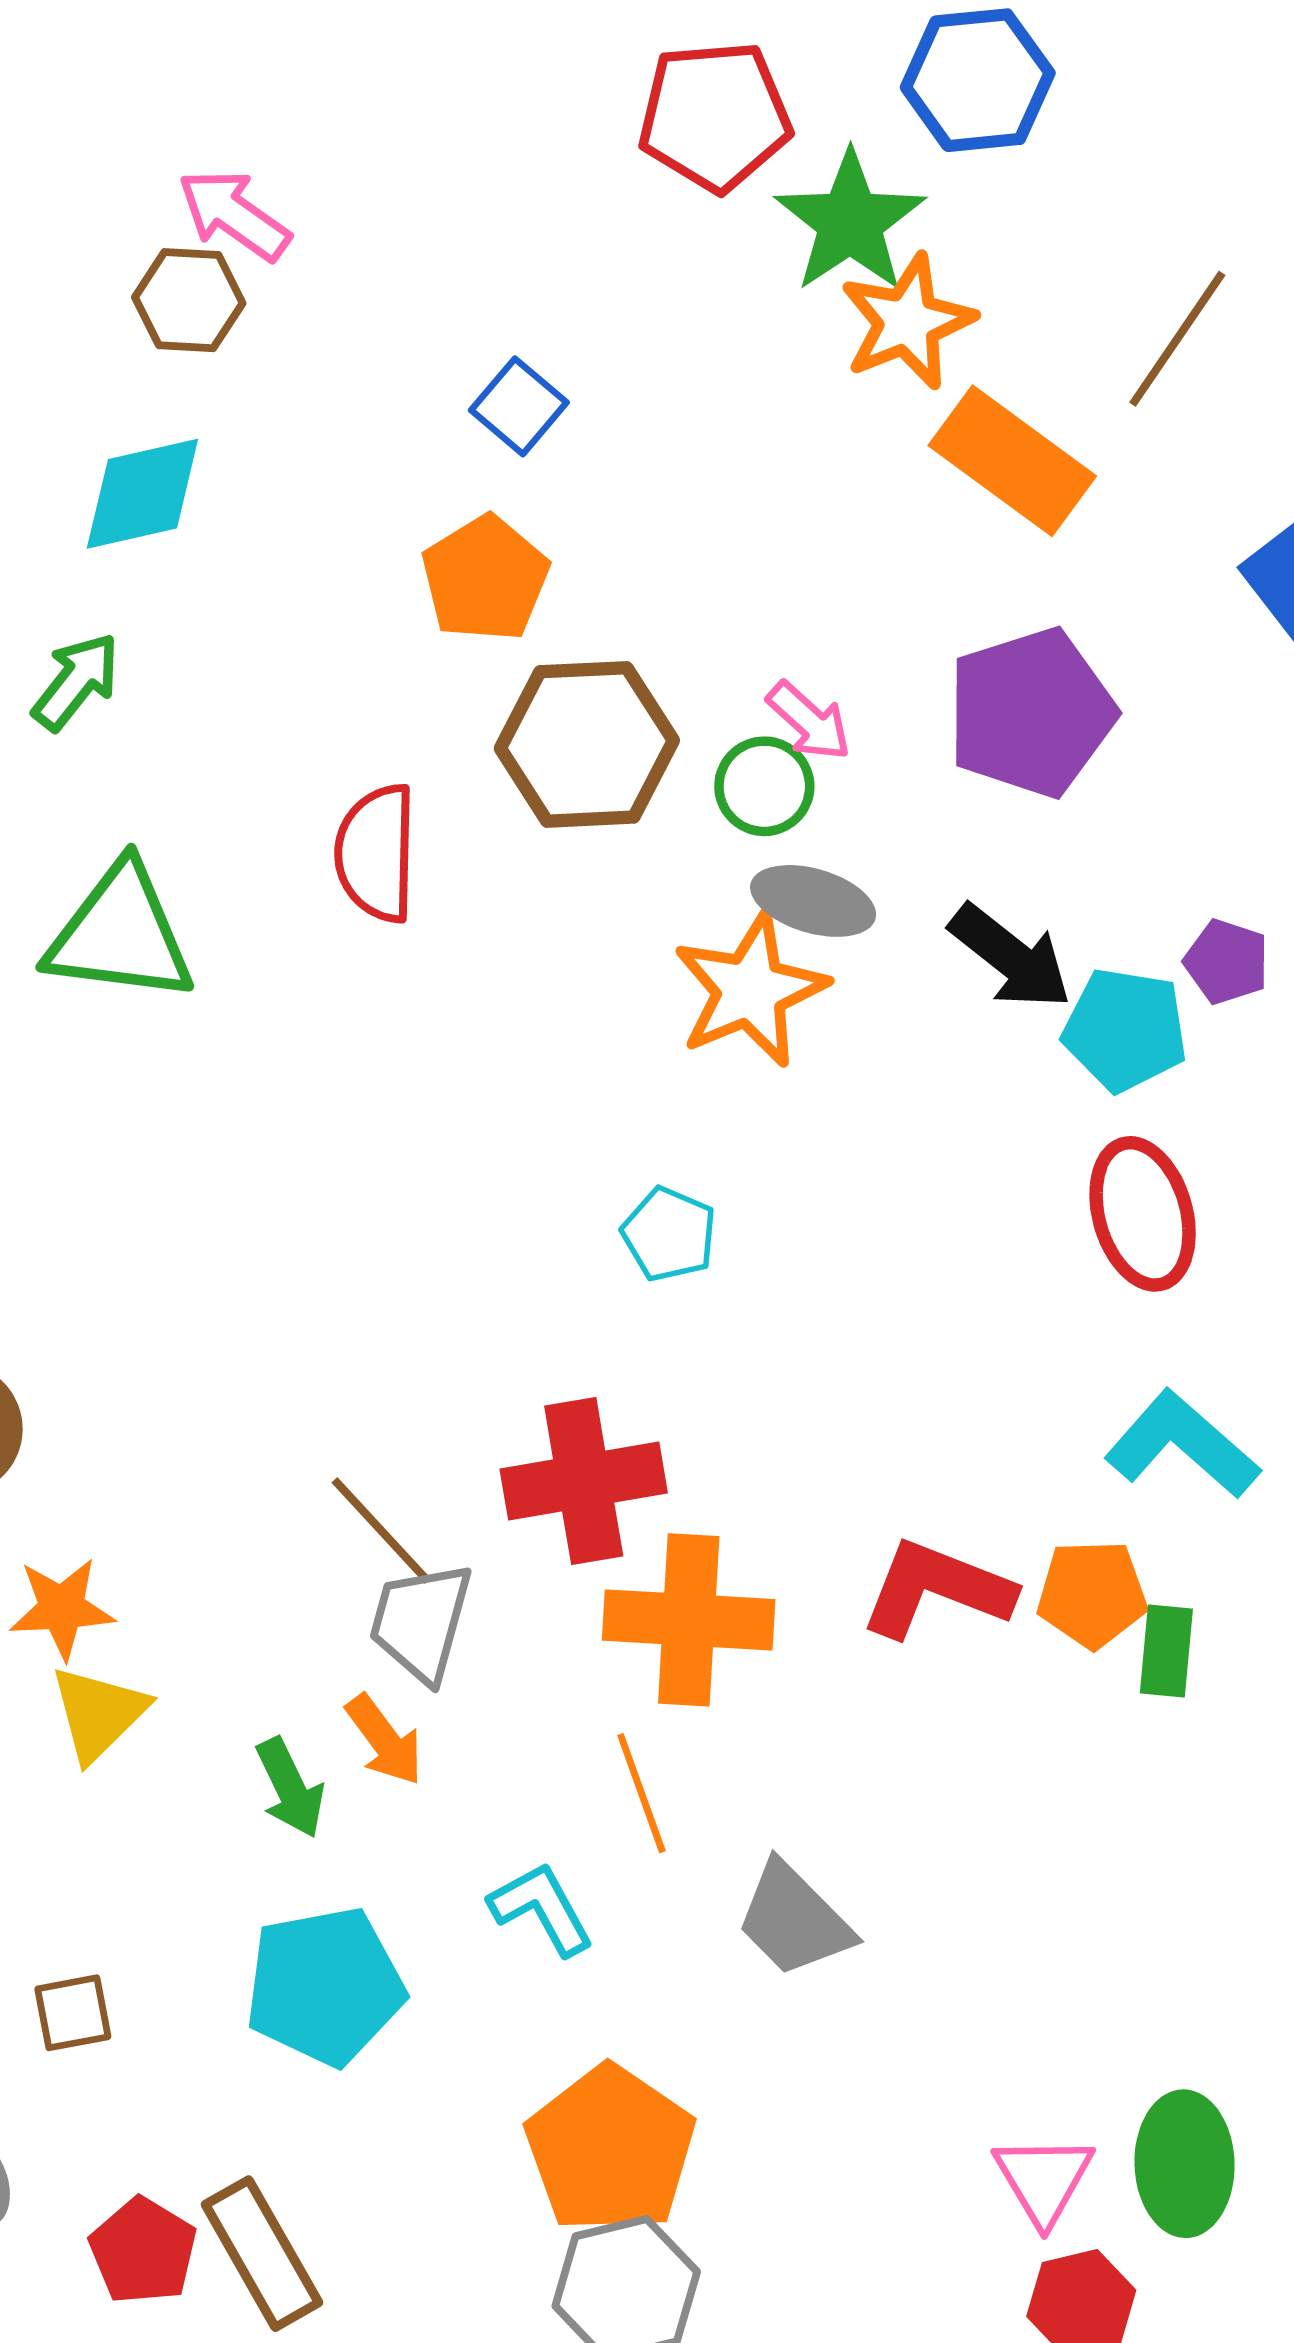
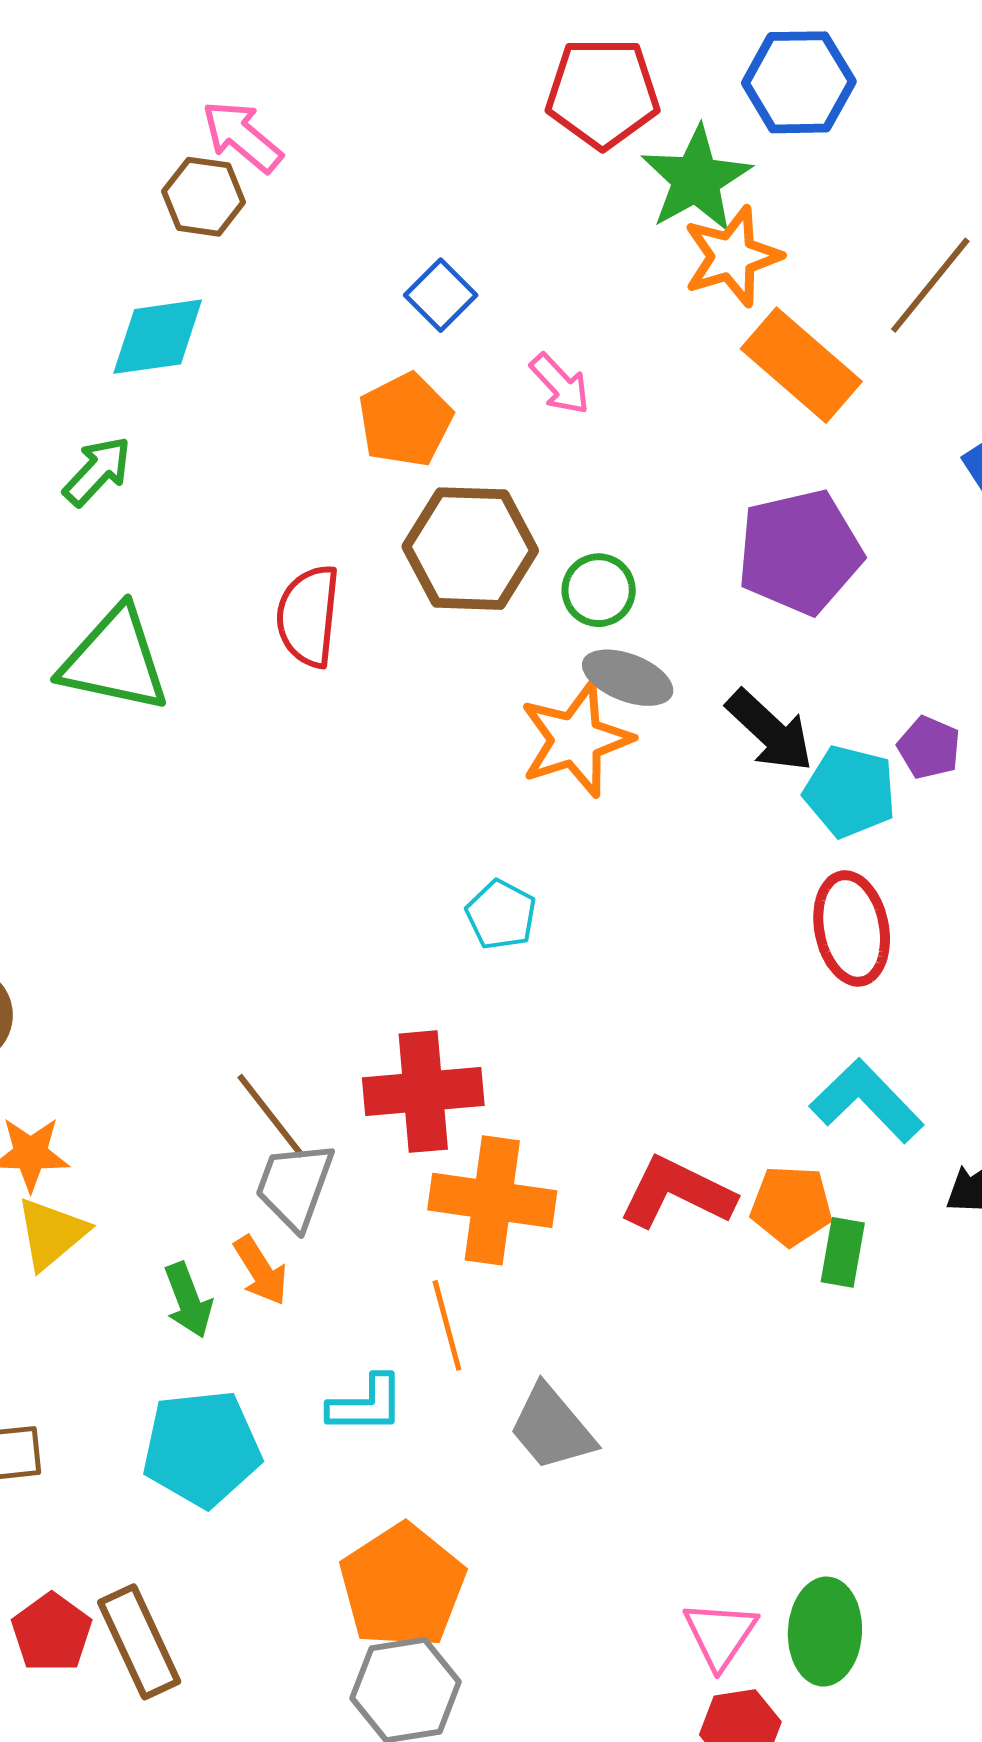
pink arrow: (809, 721) -> (560, 384), moved
cyan L-shape: (542, 1909) -> (366, 1404), turned 114

